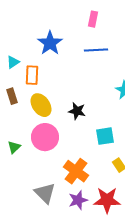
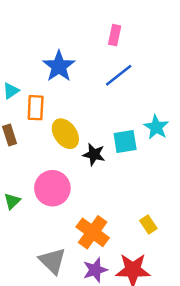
blue line: (96, 50) -> (119, 75), turned -35
yellow ellipse: (41, 105) -> (65, 134), moved
cyan square: (105, 136) -> (125, 141), moved

